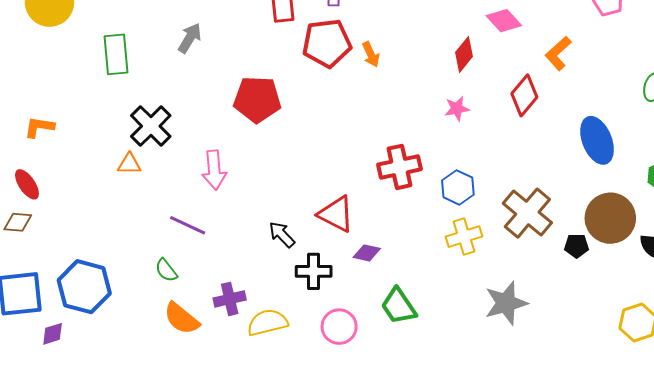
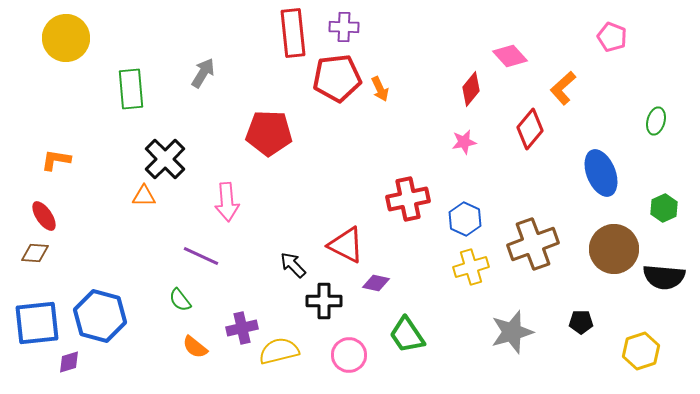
brown cross: (527, 213) -> (533, 244), turned 30
black pentagon: (577, 246) -> (581, 322), moved
orange semicircle: (182, 318) -> (195, 347), size x0.7

